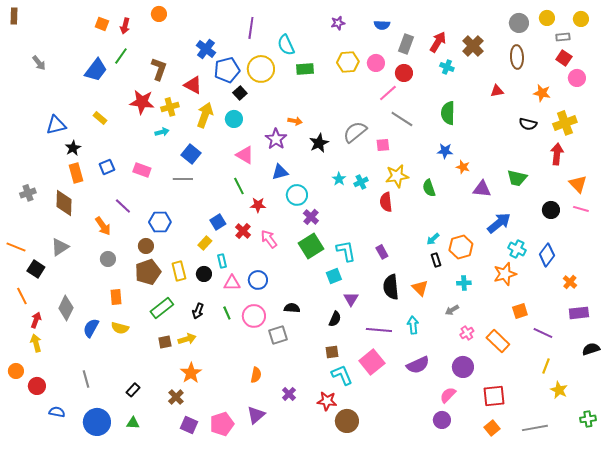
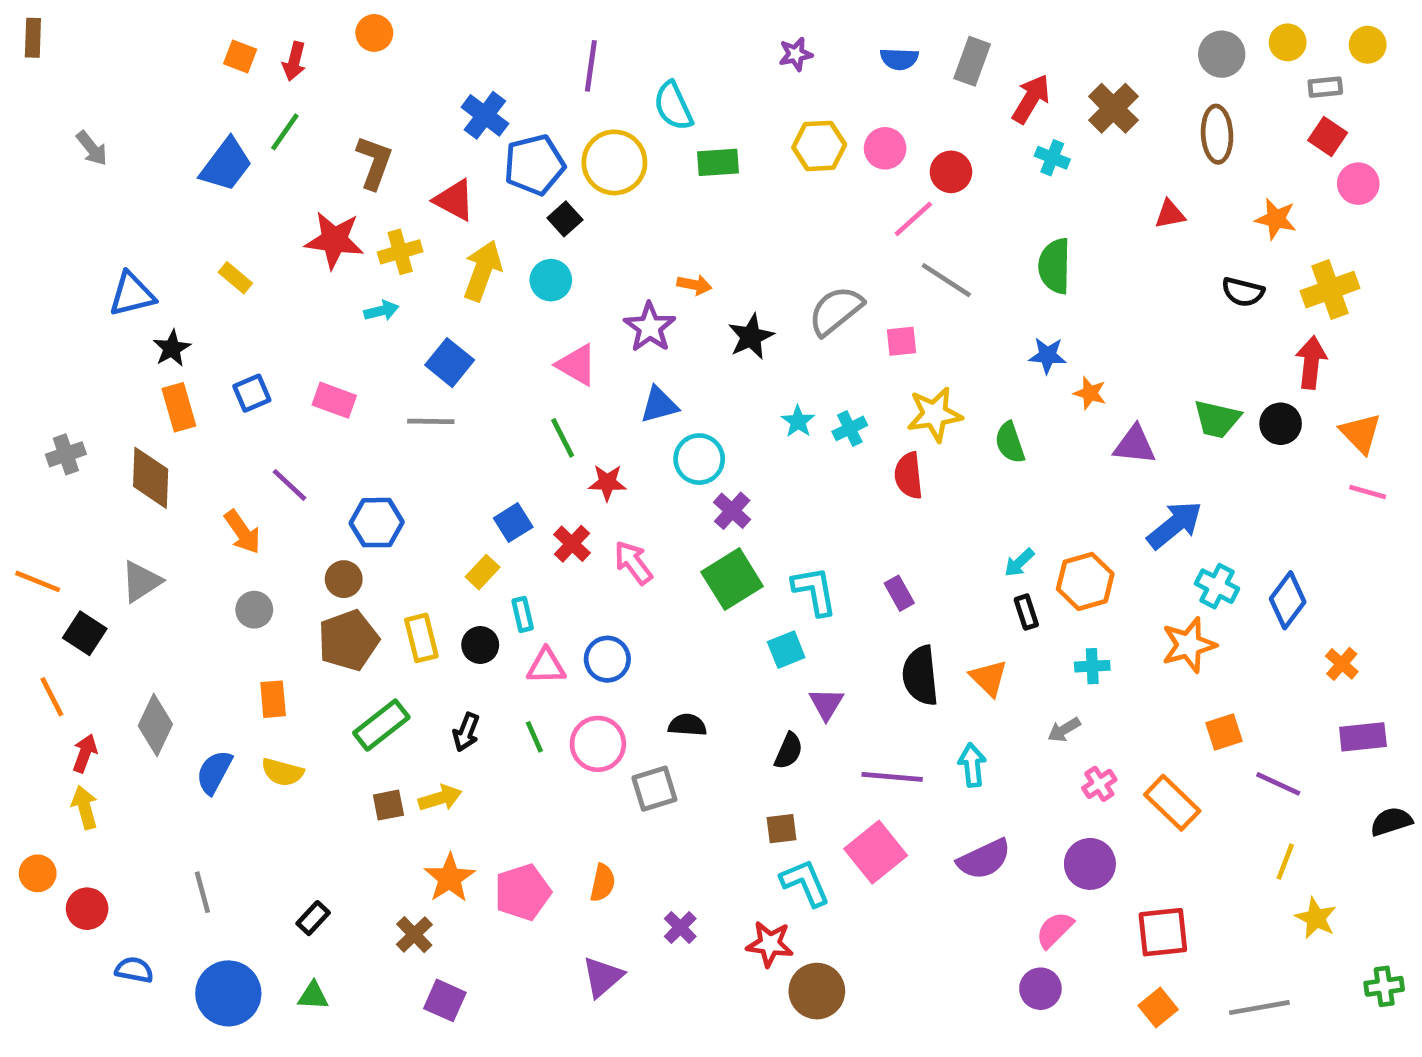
gray rectangle: (406, 44) -> (972, 61), moved
black circle: (551, 210) -> (1281, 424), moved
pink pentagon: (222, 424) -> (523, 892), moved

